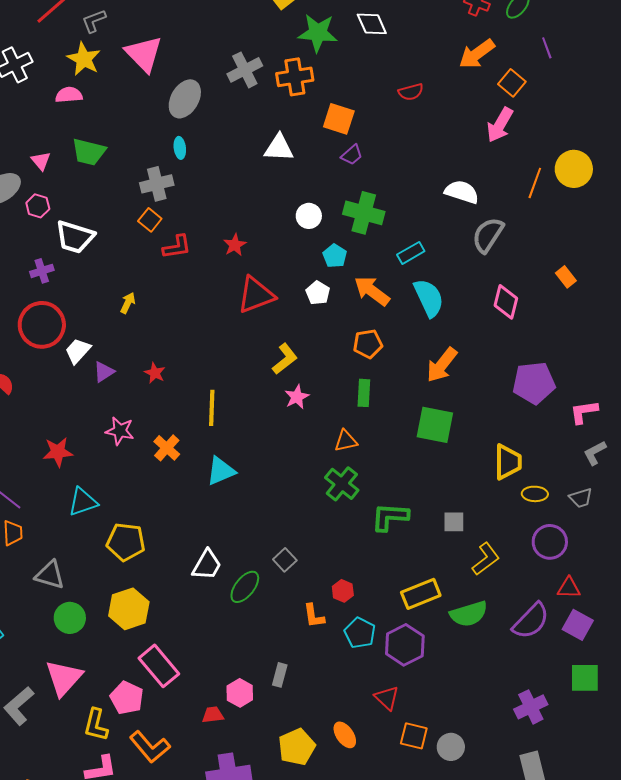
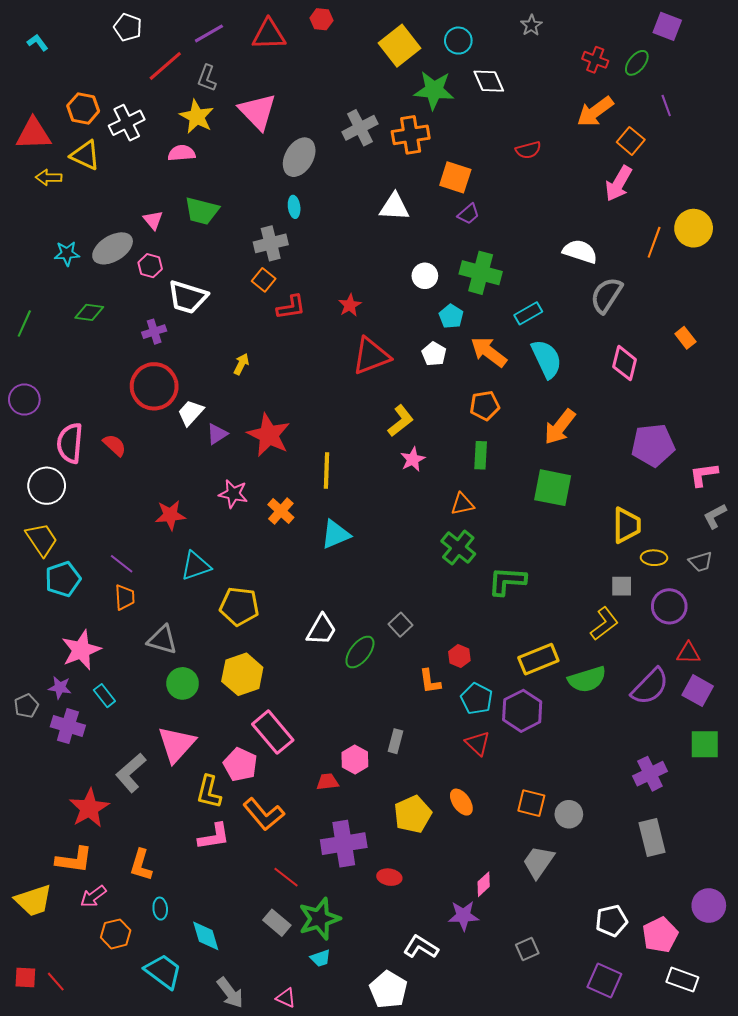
gray L-shape: (94, 21) -> (207, 78), turned -48
red star: (155, 373) -> (269, 435), size x2.0
gray square: (454, 522) -> (622, 586), moved
red triangle: (387, 698) -> (478, 743), moved

